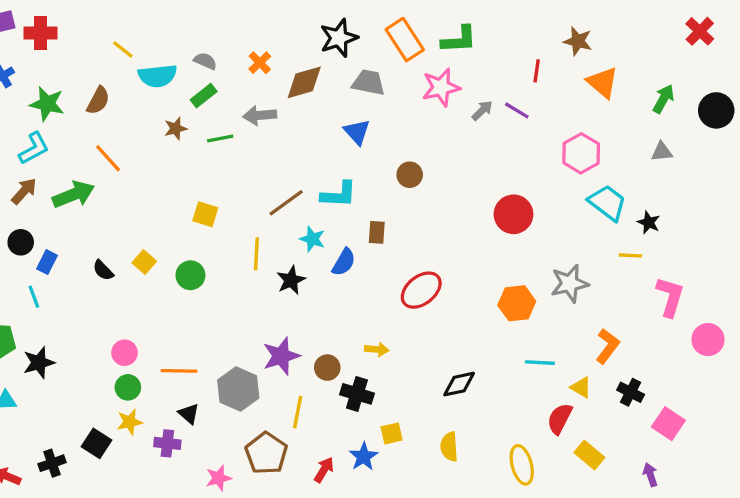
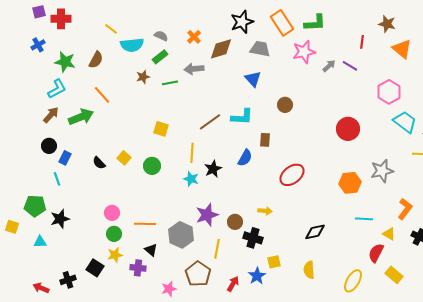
cyan star: (312, 239) -> (191, 179), moved
yellow ellipse: (522, 465) -> (353, 281), turned 45

